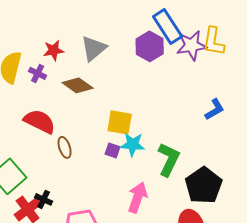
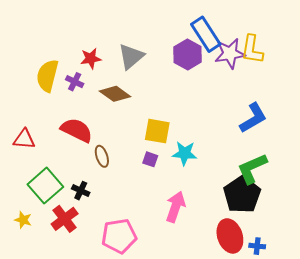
blue L-shape: (215, 109) -> (253, 118), size x1.4
cyan star: (133, 144) -> (185, 153), moved
green L-shape: (169, 159) -> (252, 168), moved, turned -140
black cross: (44, 199) -> (81, 191), moved

